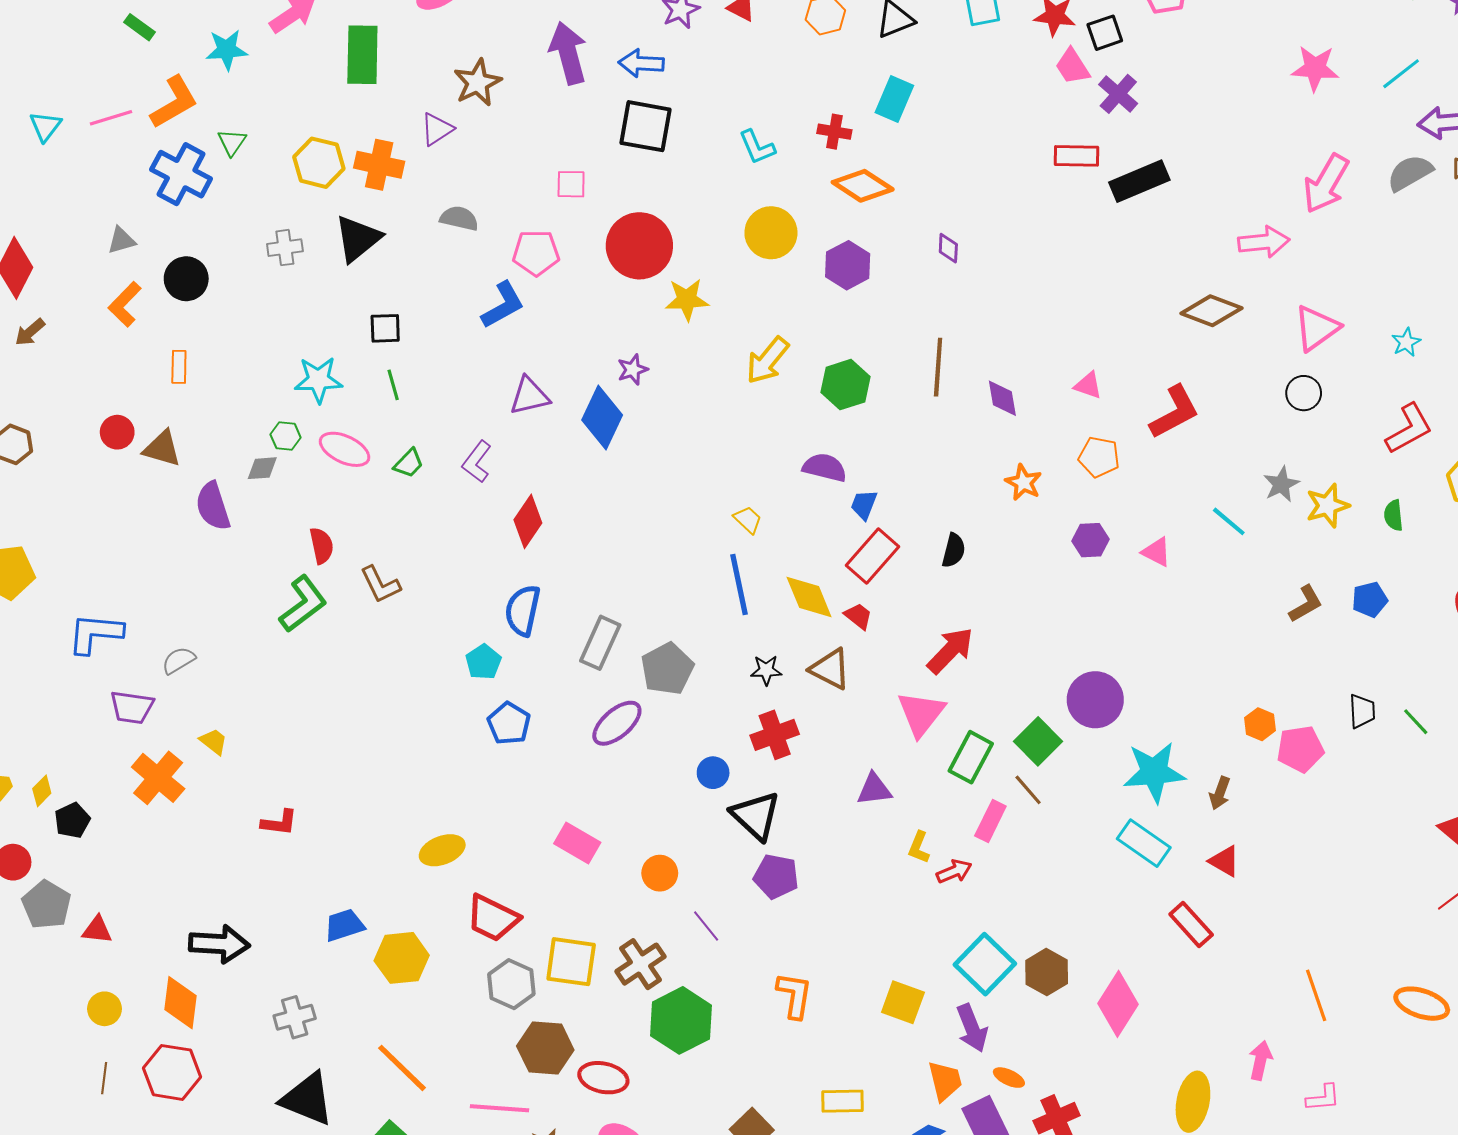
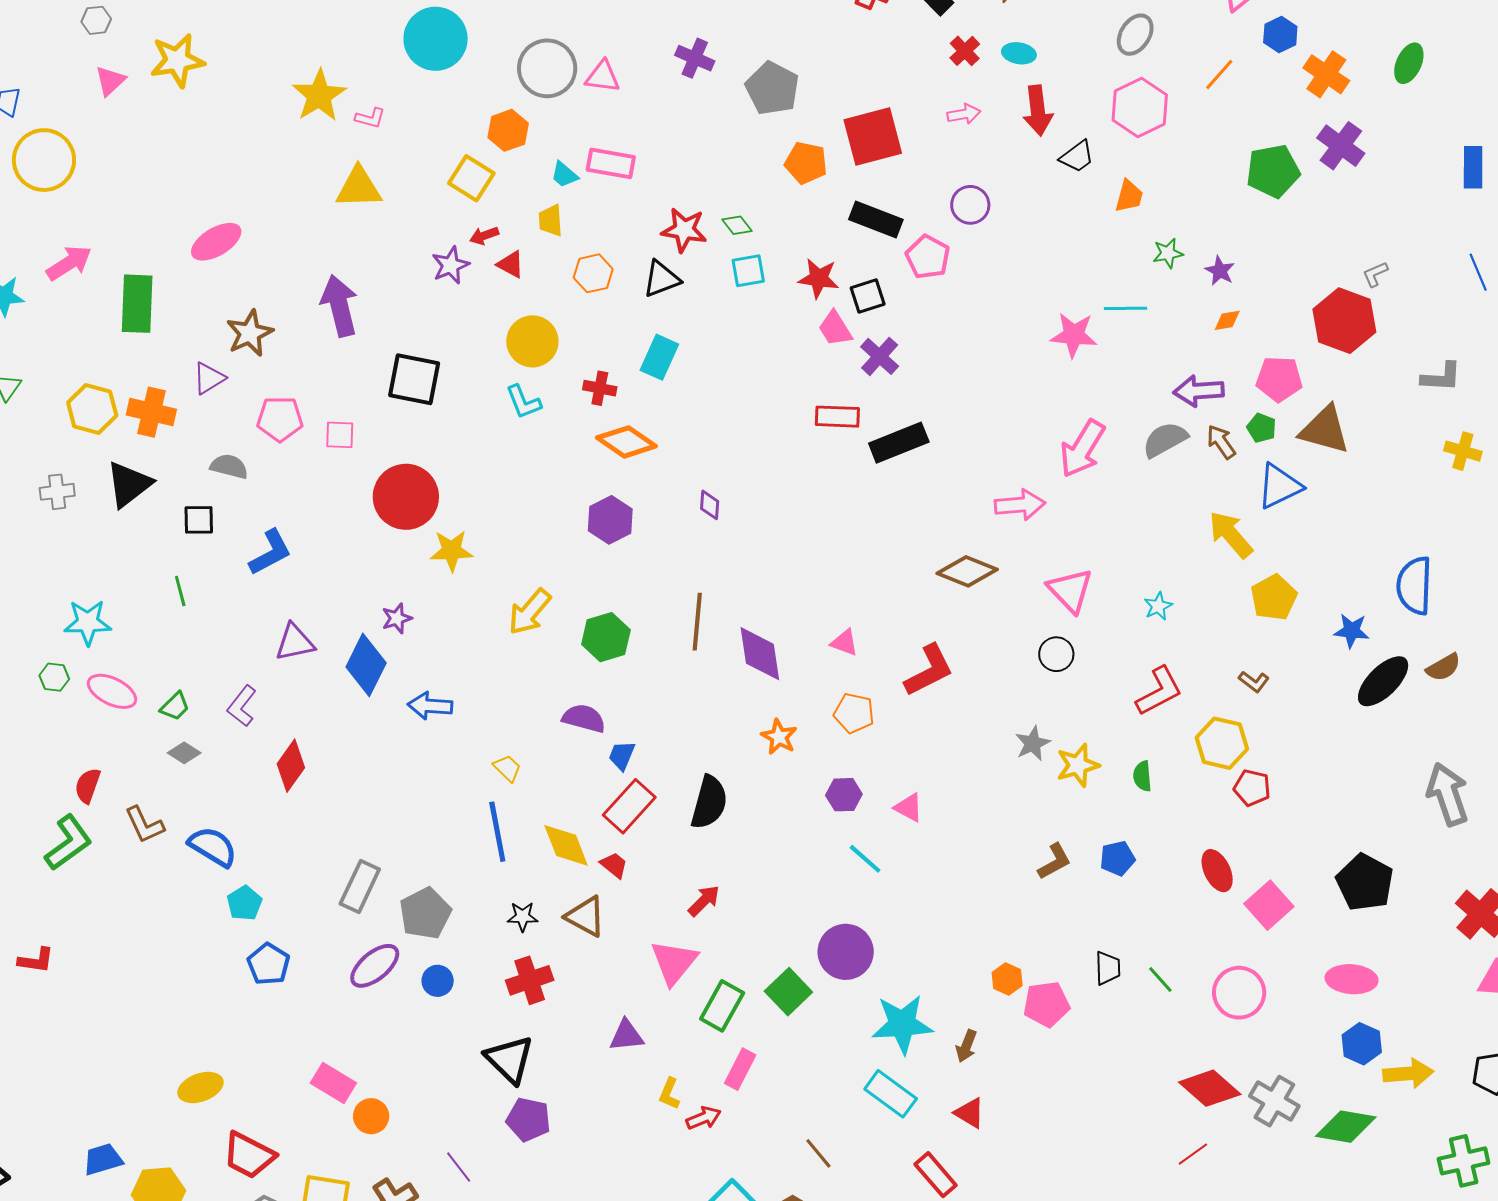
blue arrow: (641, 63) -> (430, 706), moved
cyan line: (1401, 74) -> (1126, 308), moved, turned 36
yellow circle: (771, 233) -> (532, 341), moved
pink pentagon: (536, 253) -> (280, 419), moved
black square: (385, 328) -> (199, 520), moved
pink triangle: (1317, 328) -> (1070, 590), turned -39
green line: (393, 385) -> (180, 591), moved
purple diamond: (1002, 398) -> (760, 654), size x1.5
gray diamond: (262, 468) -> (184, 753), moved, turned 36
cyan line: (1229, 521) -> (865, 859), moved
red semicircle: (322, 546) -> (88, 786), turned -150
black semicircle: (954, 550) -> (709, 802), size x1.6
blue semicircle: (523, 610) -> (213, 847), moved, turned 108
red arrow: (950, 651) -> (704, 901), size x0.7
blue circle: (713, 773) -> (438, 981), moved
brown line: (1028, 790) -> (818, 1153), moved
red L-shape: (279, 823) -> (36, 960), moved
orange circle: (660, 873) -> (371, 1116), moved

